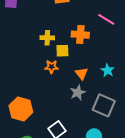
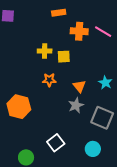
orange cross: (80, 35) -> (79, 31), moved
yellow square: (62, 51) -> (64, 57), moved
orange hexagon: (21, 109) -> (19, 107), moved

